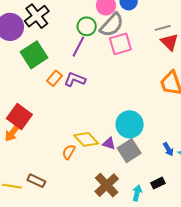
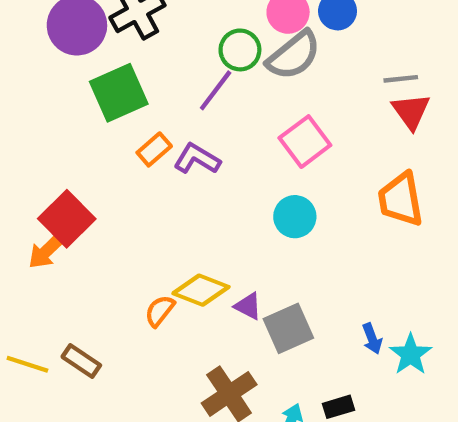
pink square: (120, 44) -> (305, 142), moved, turned -30
cyan circle: (130, 124) -> (295, 217), moved, size x0.7
yellow diamond: (86, 139) -> (201, 290), turned -35

